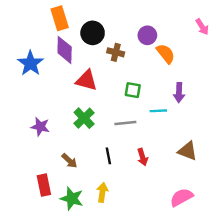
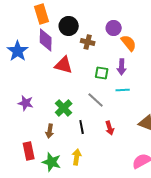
purple arrow: (179, 93) -> (122, 67), moved
green cross: (84, 118) -> (64, 108), moved
gray line: (125, 123) -> (96, 100), turned 48
brown arrow: (69, 161) -> (50, 131), turned 56

